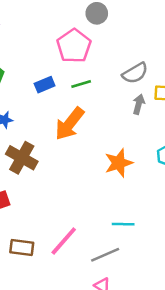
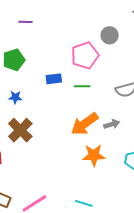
gray arrow: (139, 104) -> (112, 124), moved, turned 42
orange arrow: (70, 124) -> (85, 124), moved

